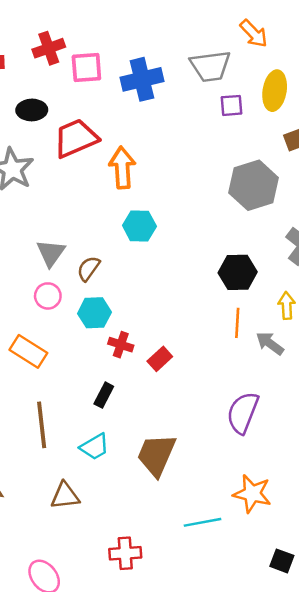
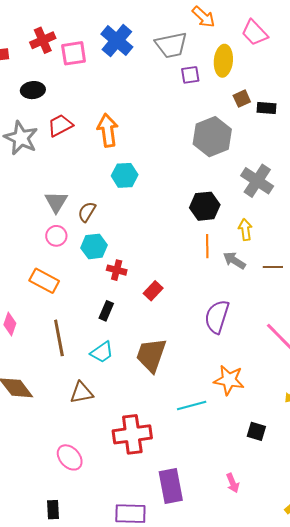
blue cross: (142, 79) -> (117, 41), moved, turned -32
red trapezoid: (76, 138) -> (60, 125), moved, size x0.7
red rectangle: (160, 359) -> (153, 291), moved
red cross: (125, 553) -> (132, 434), size x1.5

